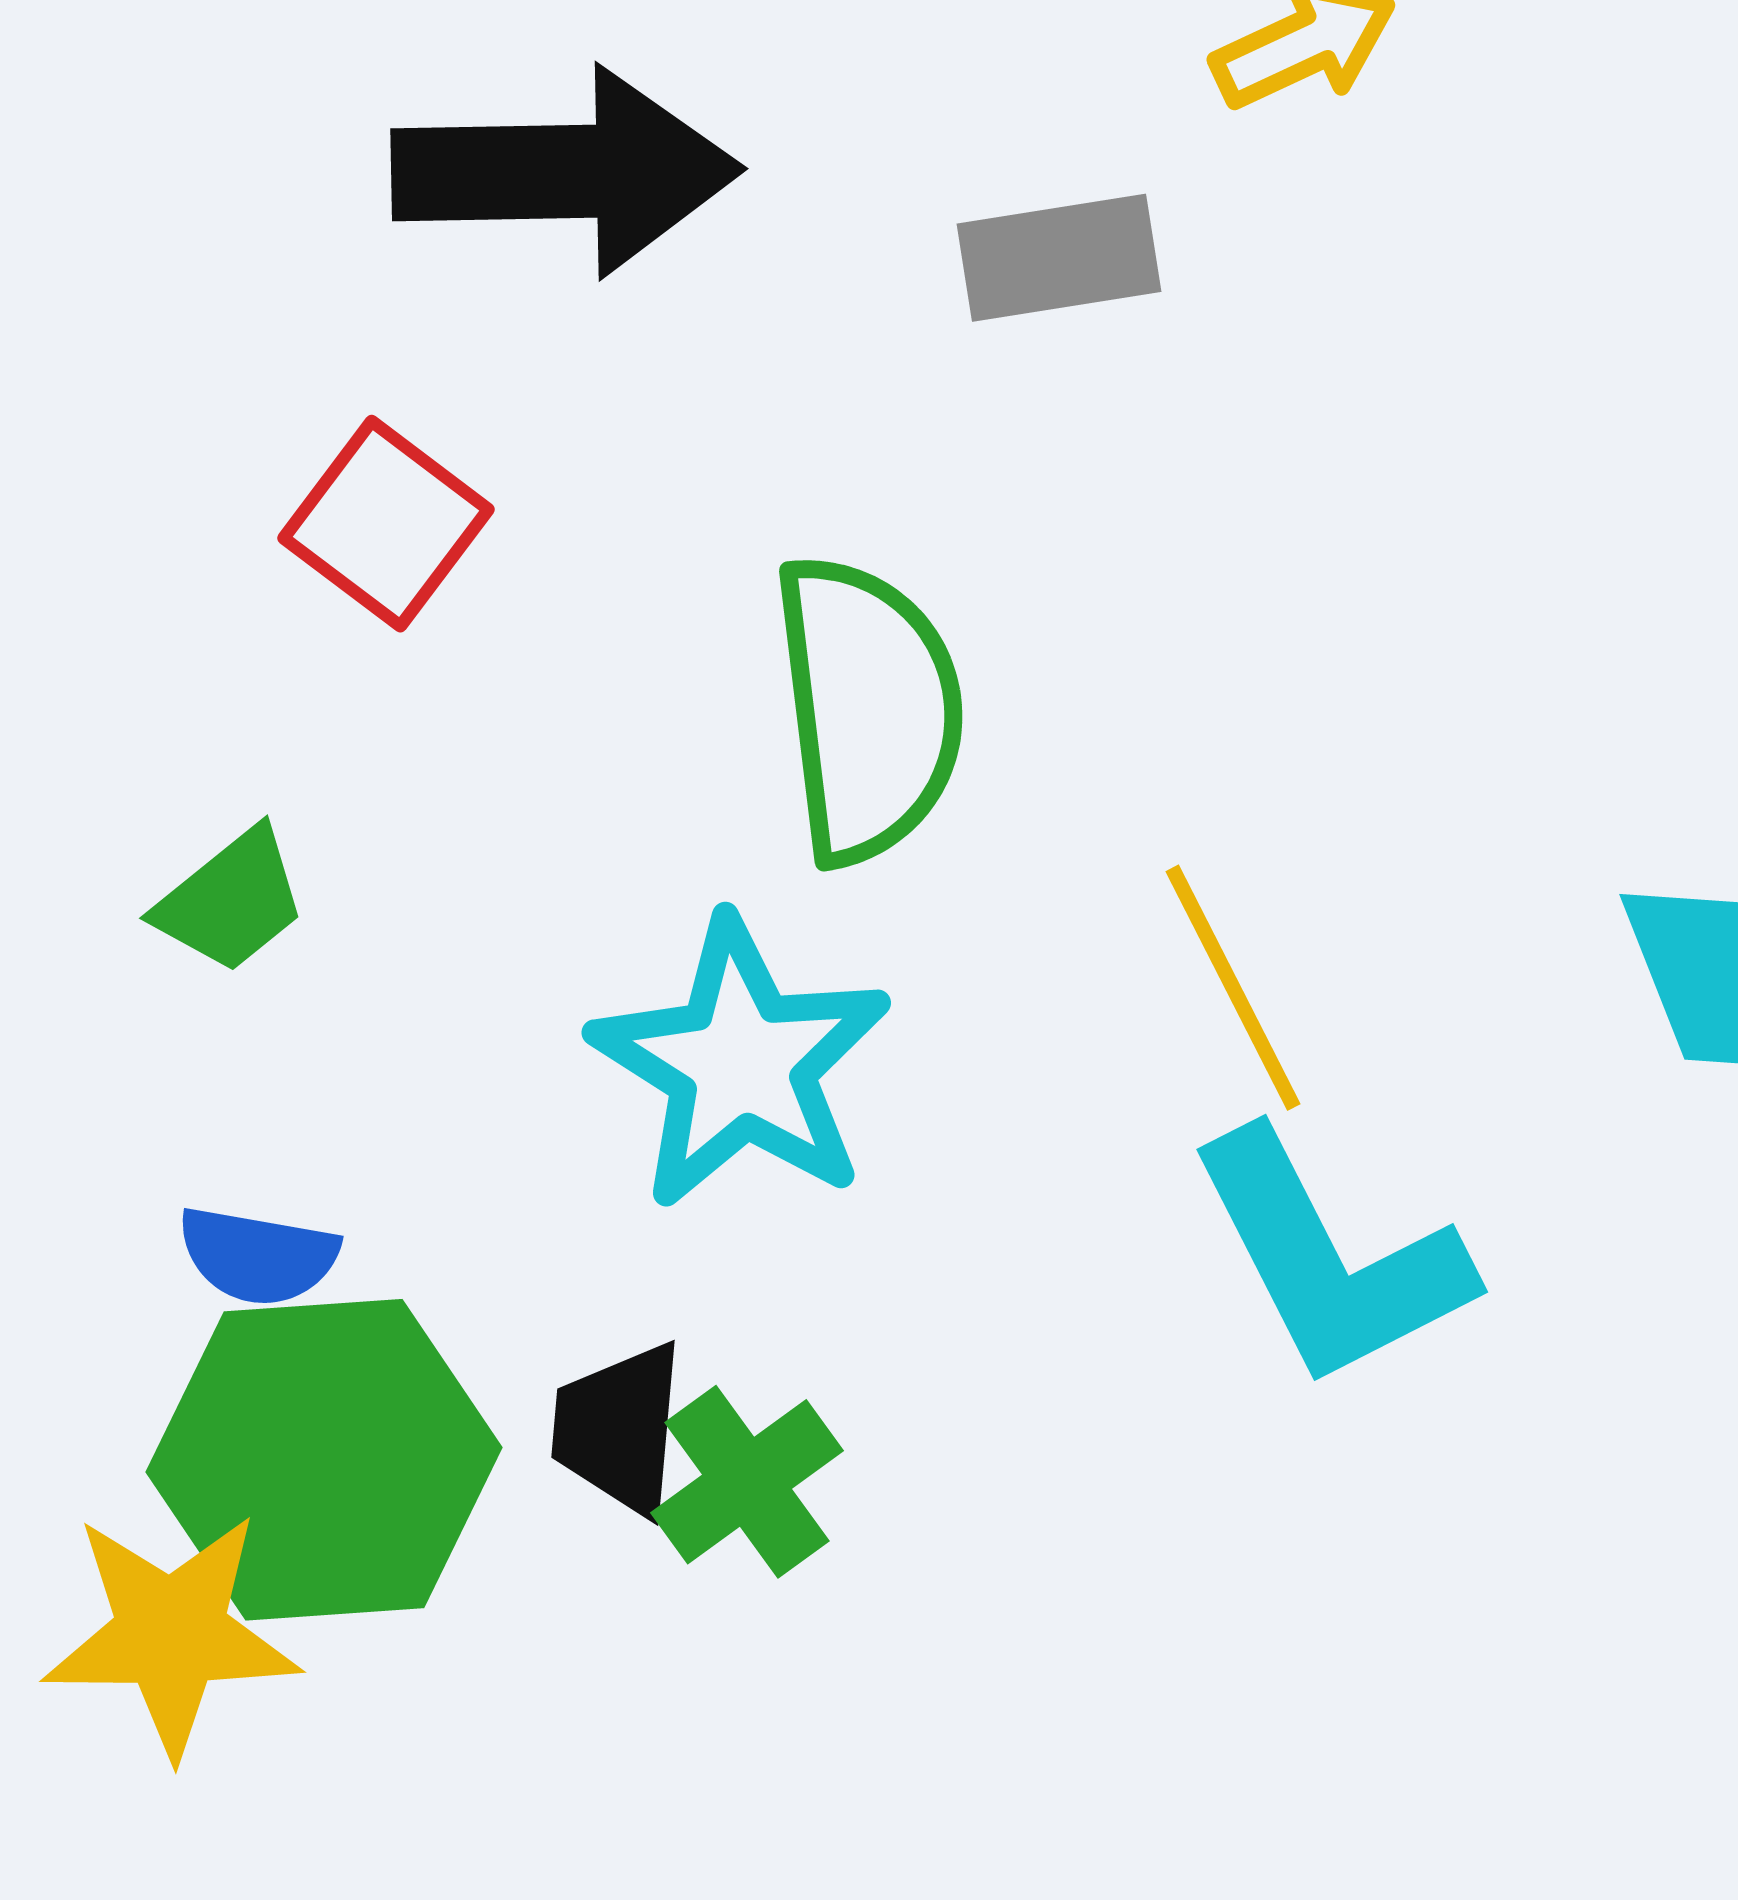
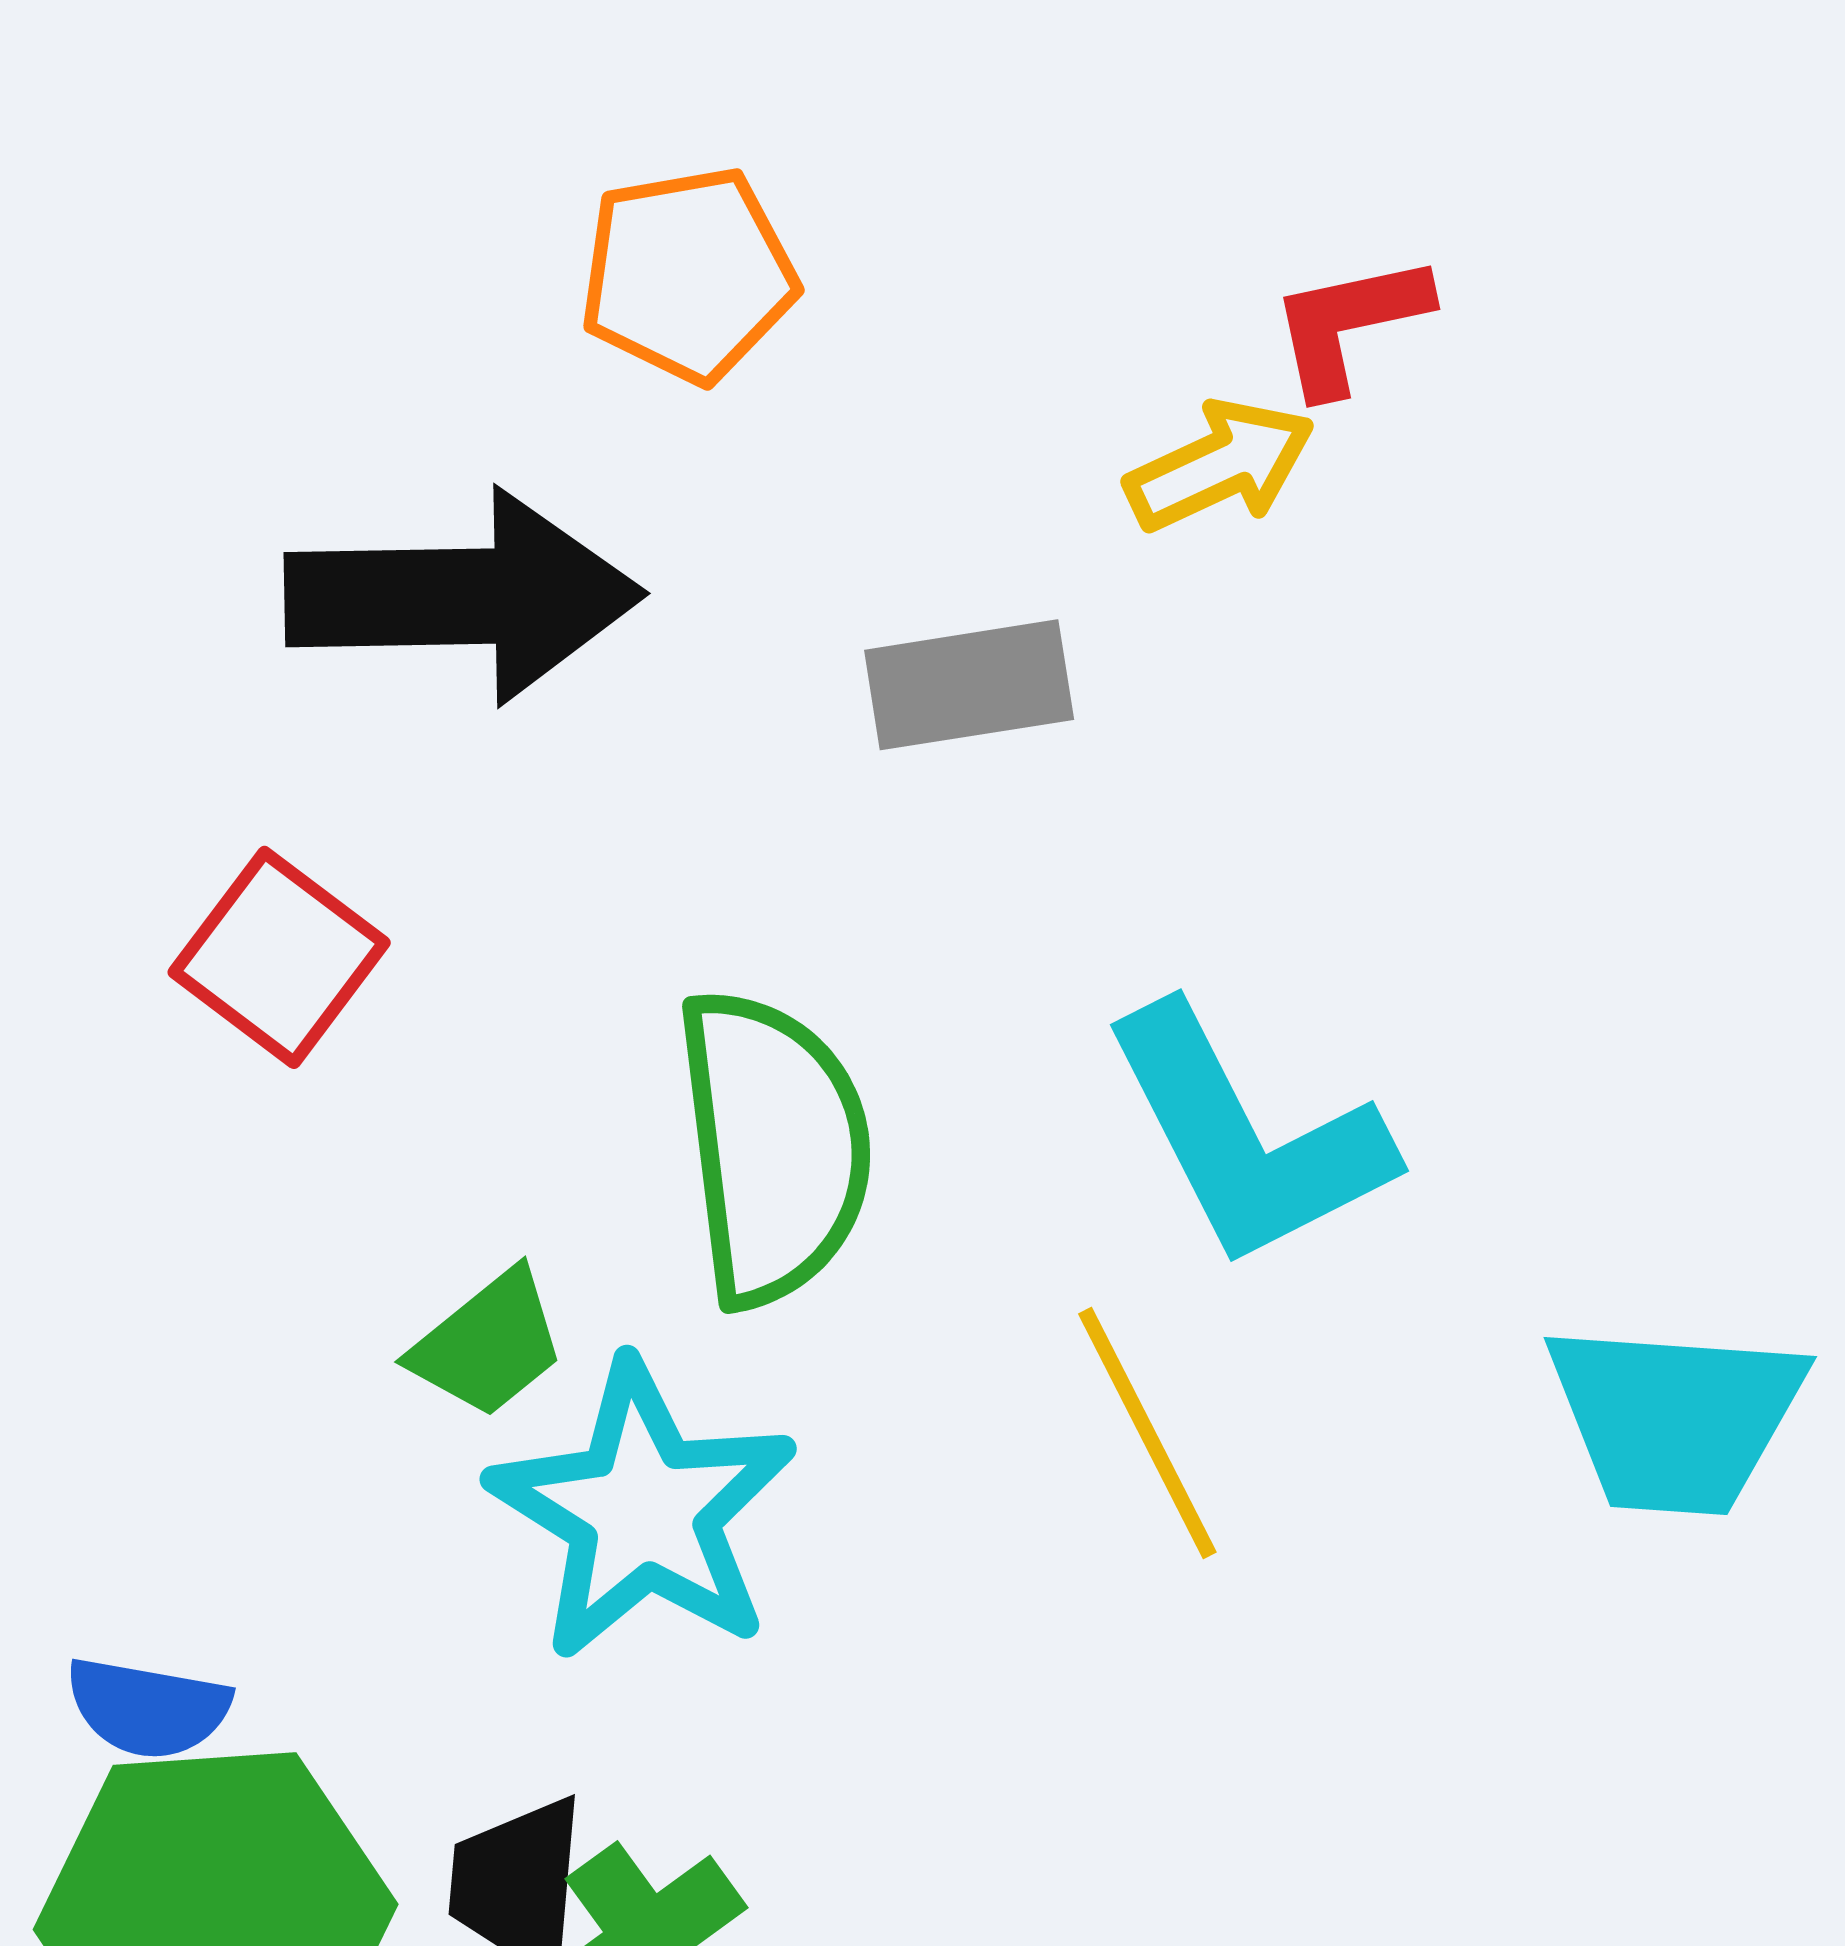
green trapezoid: (231, 901) -> (488, 1344), moved
cyan L-shape: (1330, 1259) -> (1247, 1137), moved

